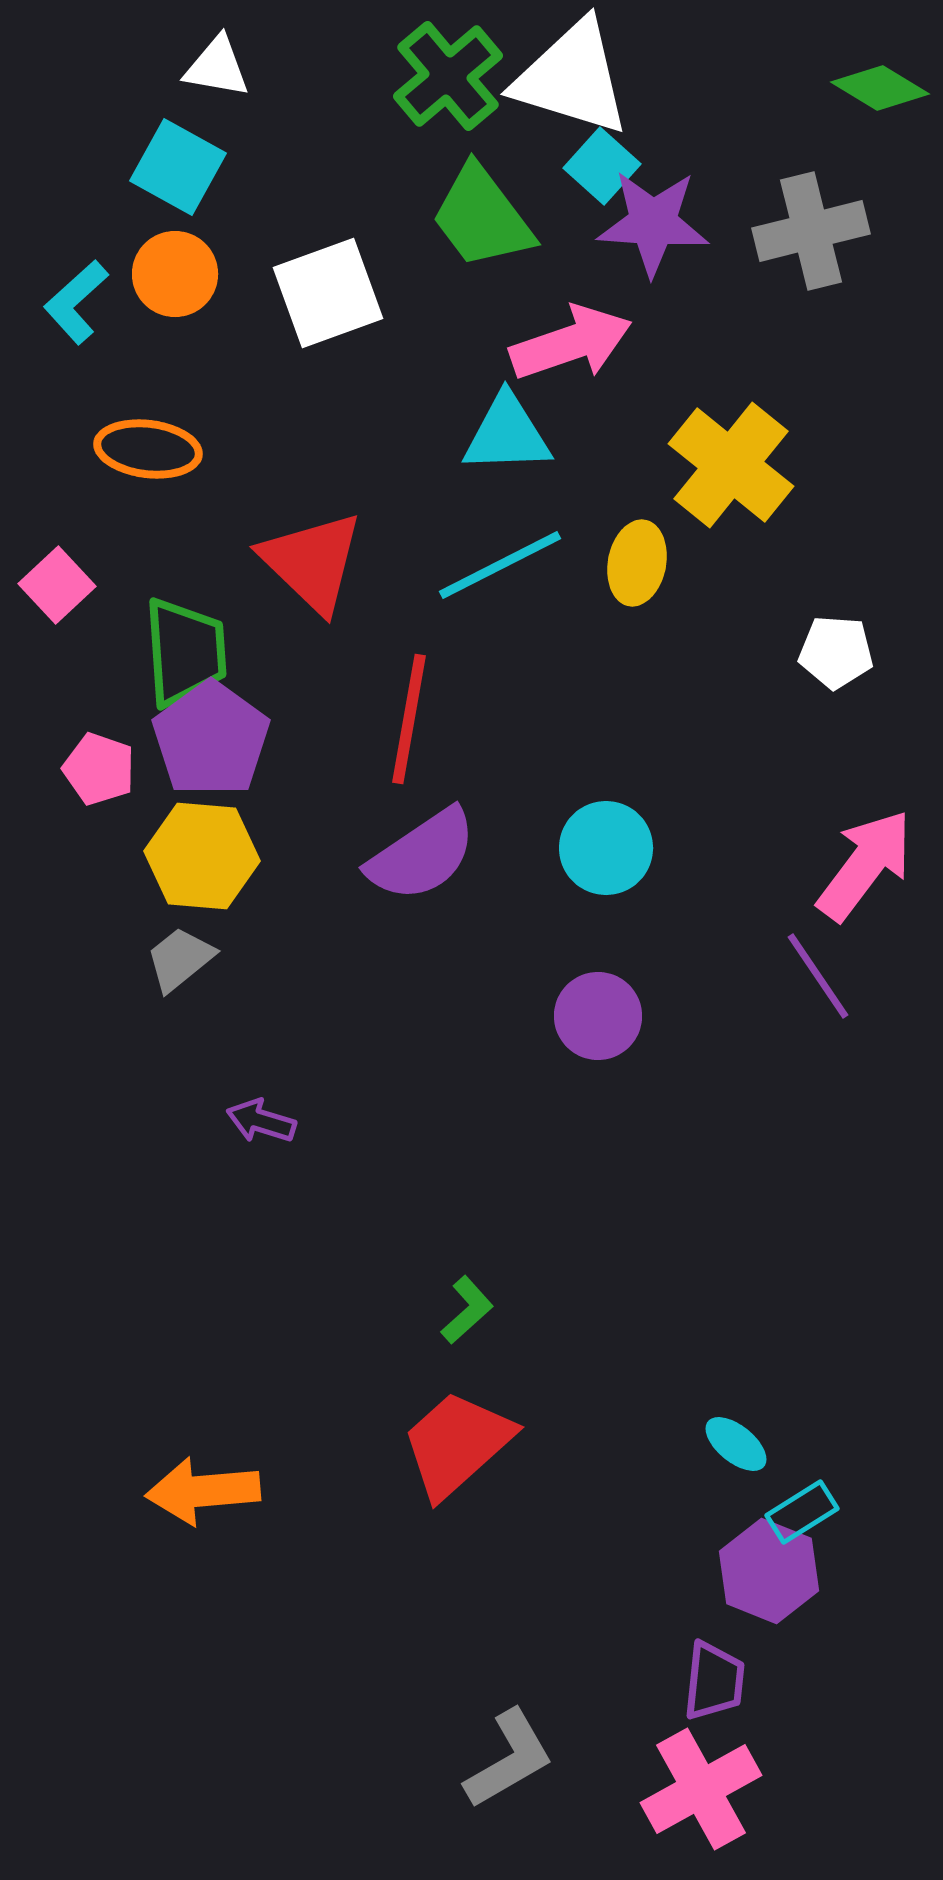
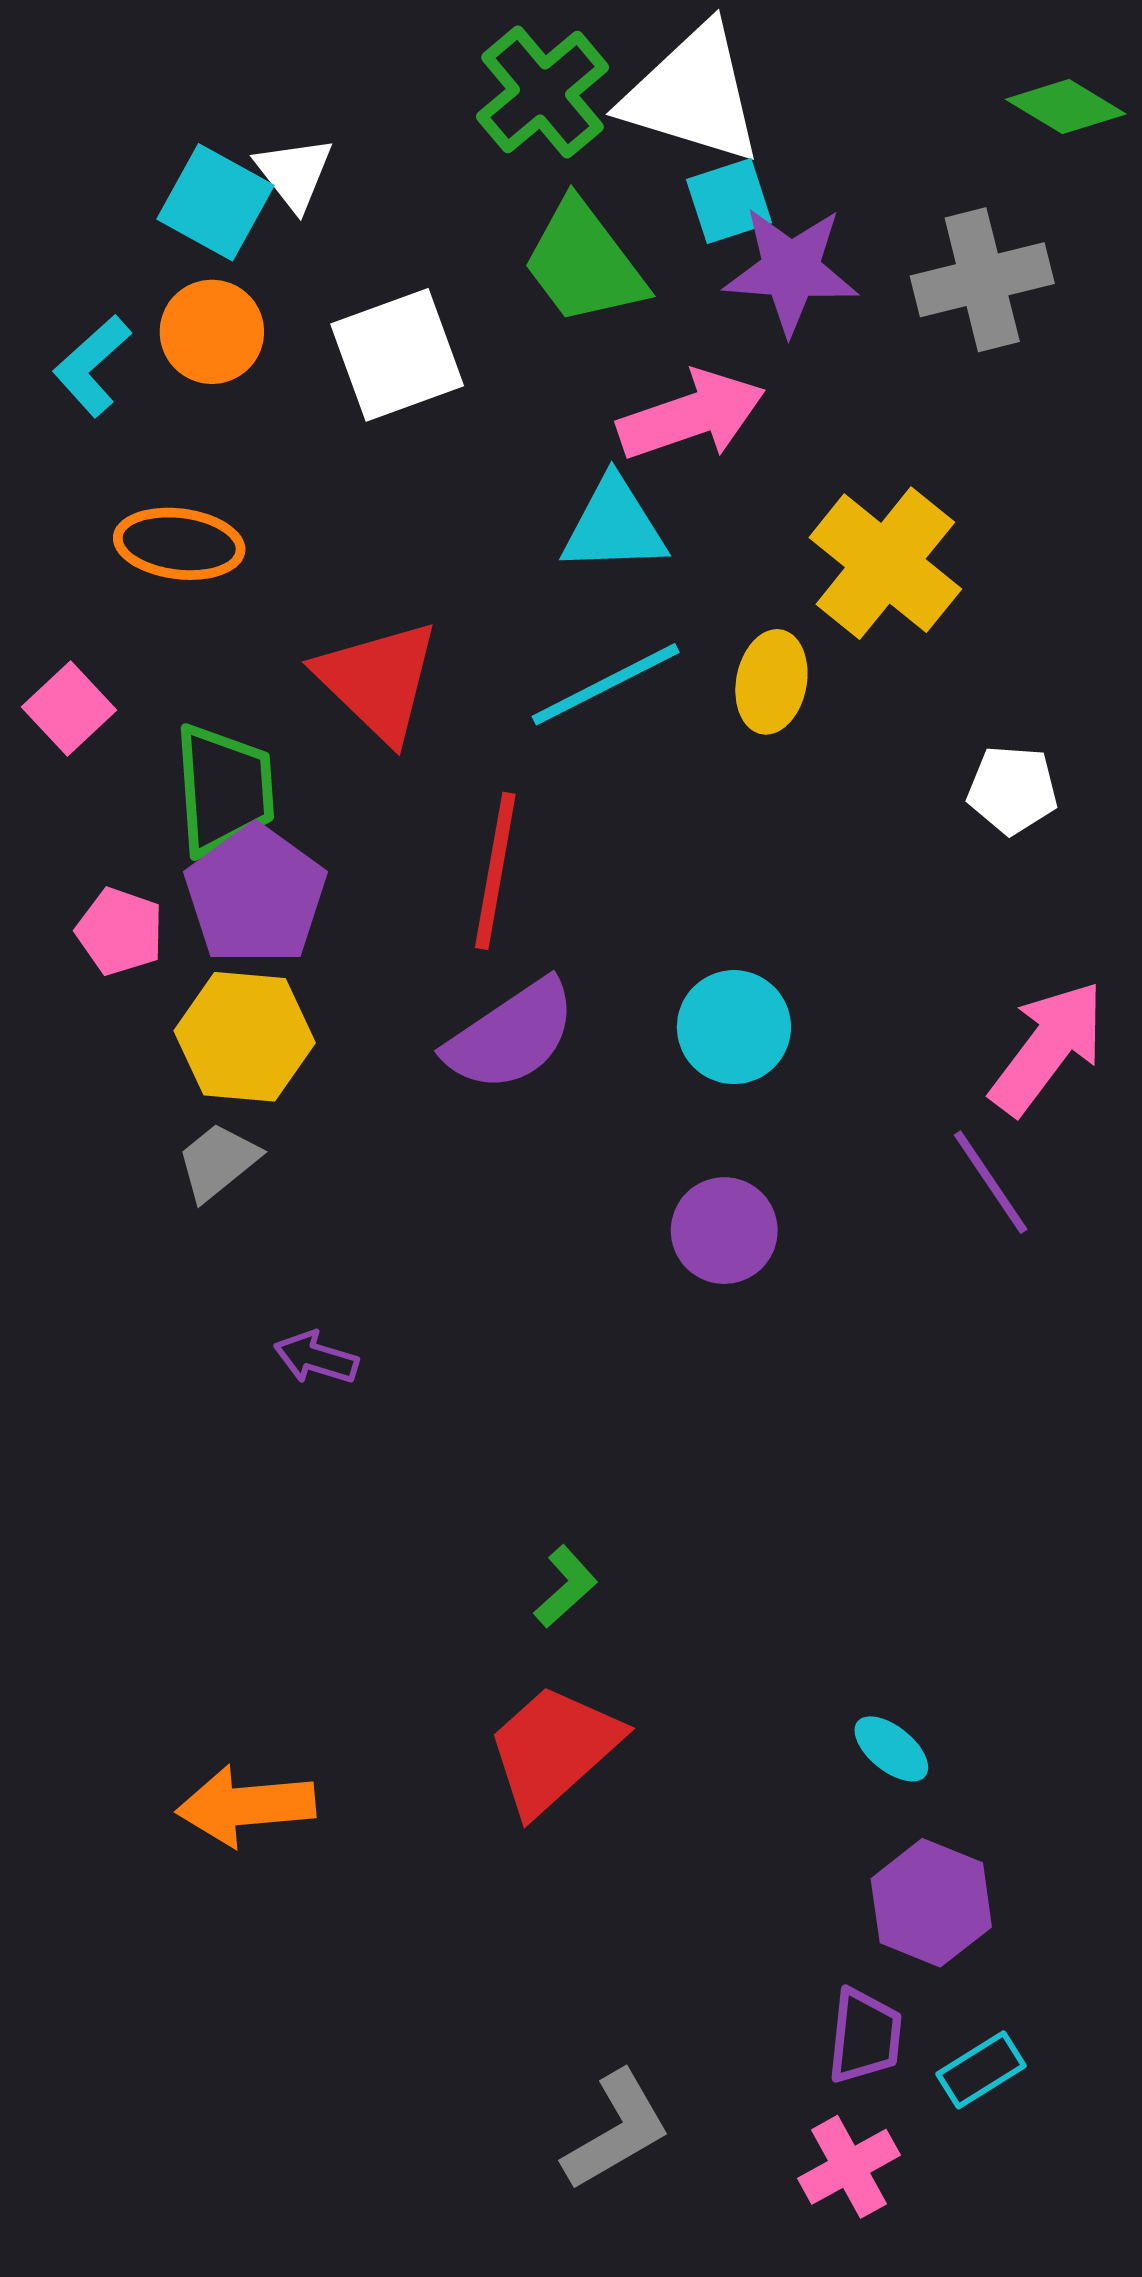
white triangle: (217, 67) -> (294, 173), moved, turned 42
cyan square: (602, 166) -> (729, 201), turned 30
cyan rectangle: (802, 1512) -> (981, 2070), moved
pink cross: (701, 1789) -> (849, 2167), size x0.7

